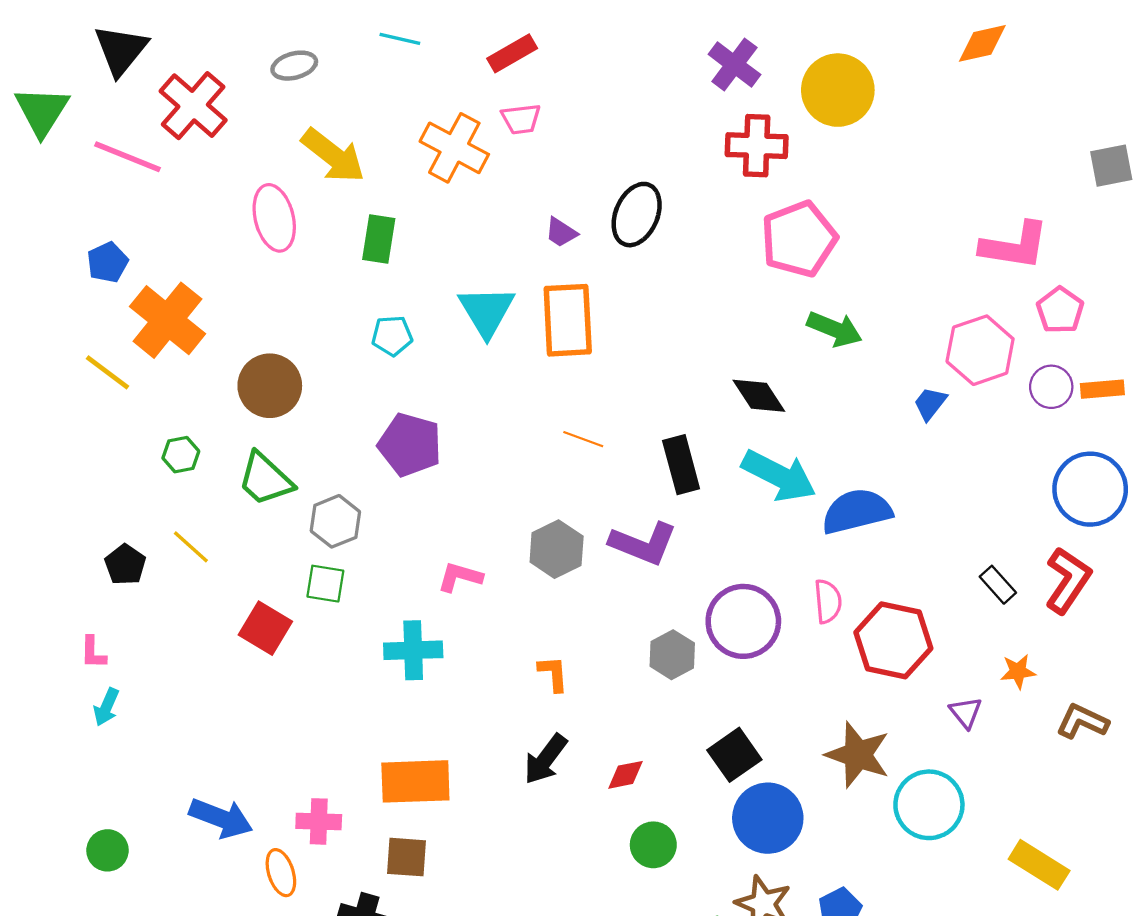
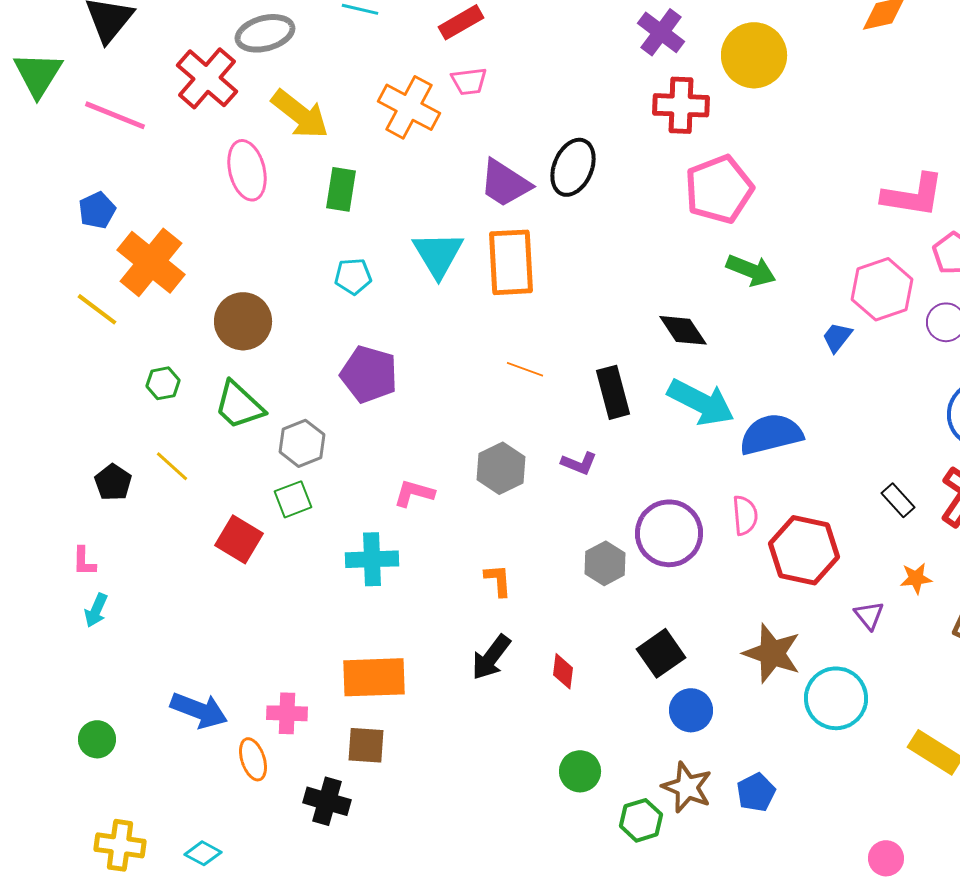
gray ellipse: (294, 66) -> (265, 33), size x1.4
red cross: (193, 106) -> (207, 78), moved
purple trapezoid: (561, 232) -> (505, 183), size x1.8
purple L-shape: (643, 544) -> (579, 463), size x0.6
green square: (325, 584) -> (293, 499), turned -30
red diamond: (626, 775) -> (563, 671), turned -72
blue circle: (768, 818) -> (691, 710), size x0.7
green circle: (653, 845) -> (580, 771), moved

